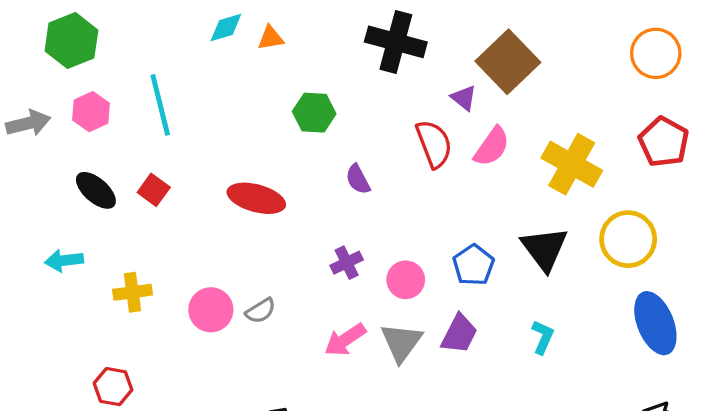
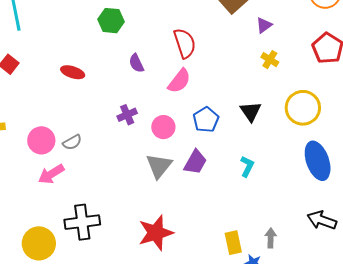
purple triangle: (464, 98) -> (264, 25), moved, turned 42
pink semicircle: (492, 147) -> (179, 81), moved
yellow cross: (572, 164) -> (270, 60), size x0.5
red ellipse: (256, 198) -> (73, 72), size x0.7
black triangle: (544, 249) -> (251, 111), size x0.7
pink arrow: (345, 340) -> (51, 174), moved

